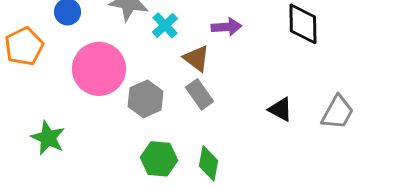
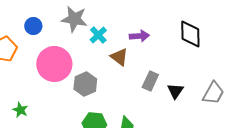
gray rectangle: (199, 94) -> (150, 81), moved, turned 60
black triangle: (280, 109) -> (175, 91), turned 36
green star: (48, 138) -> (20, 110), size x0.7

